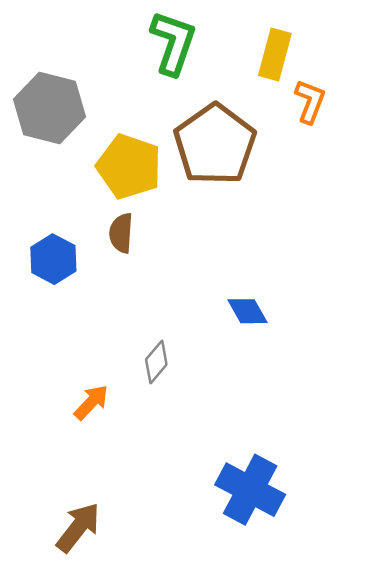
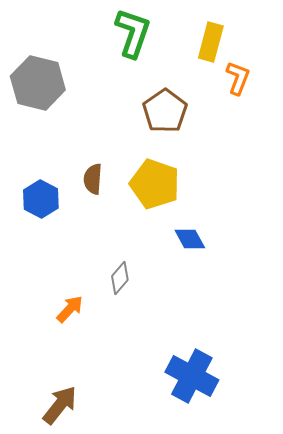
brown pentagon: (215, 144) -> (165, 111), size x0.7
yellow pentagon: (129, 167) -> (155, 184), moved

